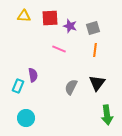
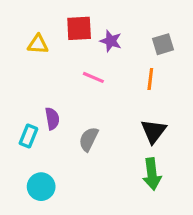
yellow triangle: (24, 16) -> (38, 44), moved
gray square: (93, 28) -> (163, 44), moved
gray semicircle: (71, 87) -> (89, 139), moved
green arrow: (107, 115) -> (152, 174), moved

